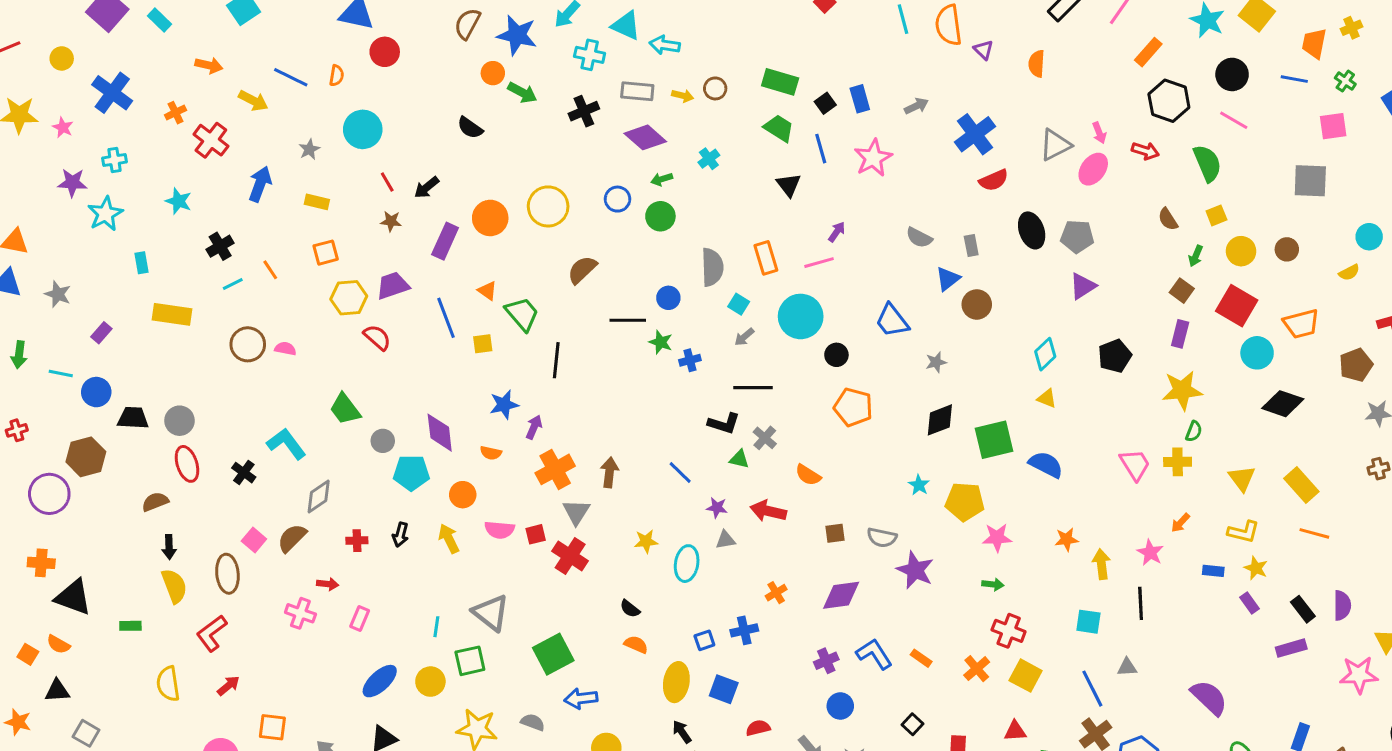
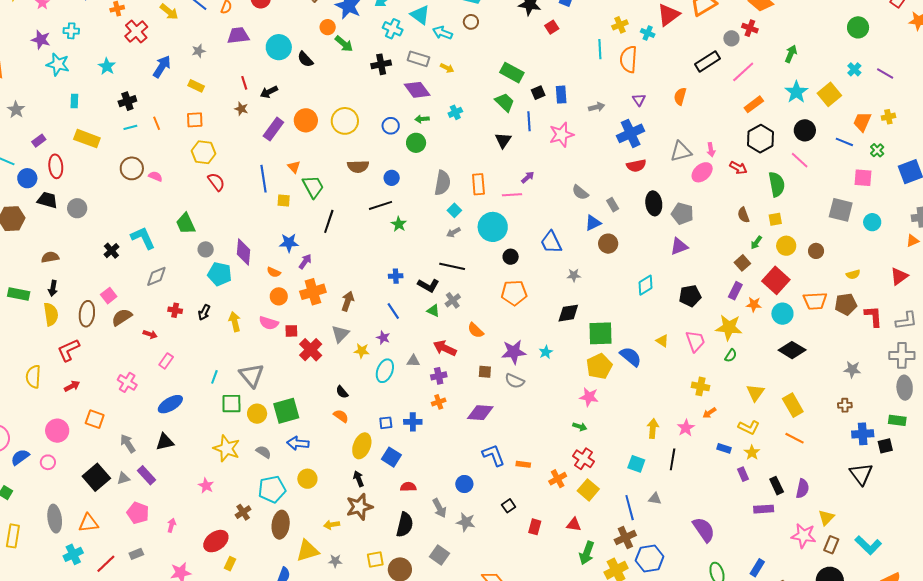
purple triangle: (983, 50) -> (639, 100), moved
brown circle: (715, 88) -> (471, 22), moved
cyan circle: (363, 129) -> (279, 47), moved
cyan star: (105, 214) -> (58, 64), turned 30
cyan circle: (1369, 237) -> (872, 222), moved
gray rectangle: (971, 246) -> (613, 205), turned -32
brown semicircle: (582, 270) -> (358, 166), turned -150
purple trapezoid: (393, 286) -> (238, 36), moved
blue circle: (668, 298) -> (392, 178), moved
black line: (628, 320) -> (380, 205), turned -30
blue cross: (690, 360) -> (396, 276), moved
brown pentagon: (1356, 365) -> (846, 304), moved
yellow triangle: (1047, 398) -> (662, 341), moved
orange pentagon: (853, 407) -> (514, 293), turned -30
yellow cross: (1178, 462) -> (700, 386), moved
red ellipse: (187, 464) -> (56, 166), moved
pink trapezoid: (1135, 465) -> (695, 341), moved
orange circle: (463, 495) -> (279, 296), moved
yellow pentagon: (965, 502) -> (599, 366), moved, turned 30
purple star: (717, 508) -> (383, 338), moved
gray triangle: (576, 512) -> (340, 334), moved
brown semicircle: (292, 538) -> (122, 317), moved
orange star: (1067, 539) -> (754, 304), moved
purple star: (915, 570) -> (514, 352), moved, turned 30
pink cross: (300, 613) -> (127, 382), moved
green rectangle: (130, 626) -> (19, 294), moved, size x1.5
orange rectangle: (921, 658) -> (523, 464), turned -40
purple cross: (826, 661) -> (439, 376), moved
yellow circle: (430, 682) -> (257, 414), moved

